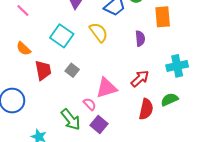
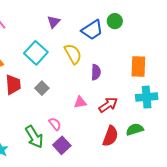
orange rectangle: (163, 17) -> (138, 67), moved
purple semicircle: (140, 38) -> (96, 72), moved
pink triangle: (106, 88) -> (80, 102), moved, size x0.6

